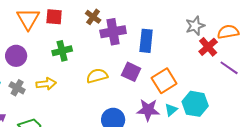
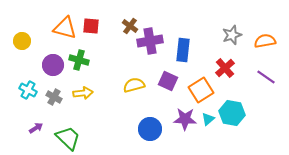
orange triangle: (28, 19) -> (65, 28), turned -45
red cross: (208, 47) -> (225, 68), moved
green cross: (62, 51) -> (79, 60), moved, turned 30

